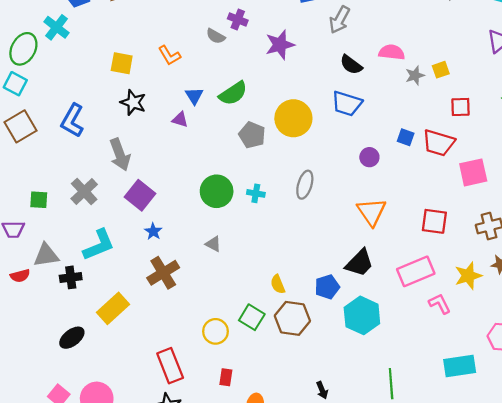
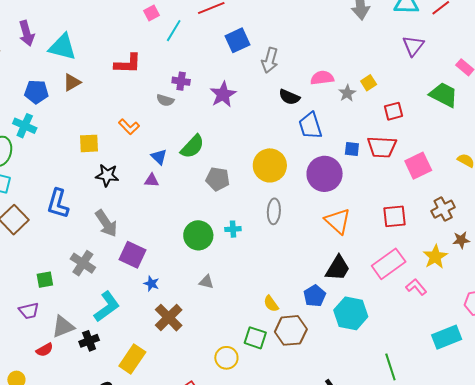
blue trapezoid: (347, 104) -> (310, 126), moved, turned 68
yellow circle: (293, 118) -> (270, 165), moved
purple circle: (369, 157) -> (325, 174), size x2.0

